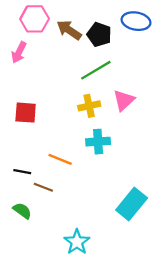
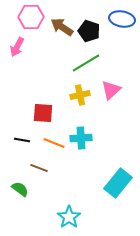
red square: (26, 113) -> (43, 113), moved
cyan cross: (98, 142) -> (81, 138), moved
black line: (22, 172) -> (22, 140), moved

